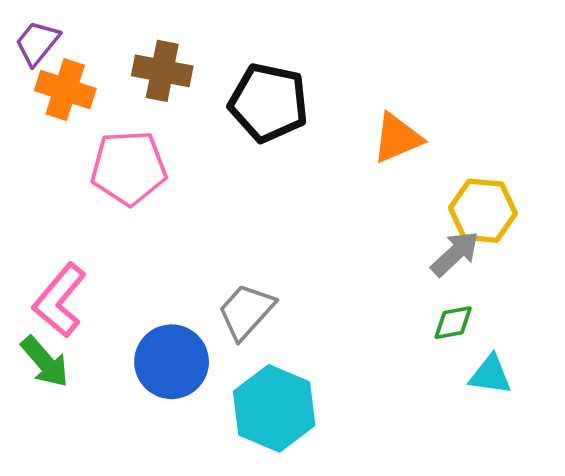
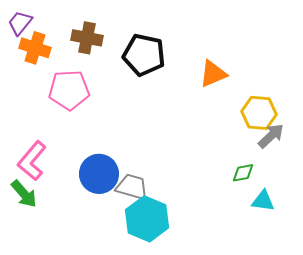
gray arrow: (455, 254) -> (271, 136), moved
gray trapezoid: (246, 311) -> (132, 187), moved, turned 64
blue circle: (172, 362) -> (99, 174), moved

